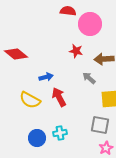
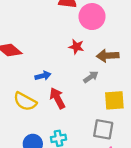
gray arrow: (89, 78) -> (91, 77), turned 104

